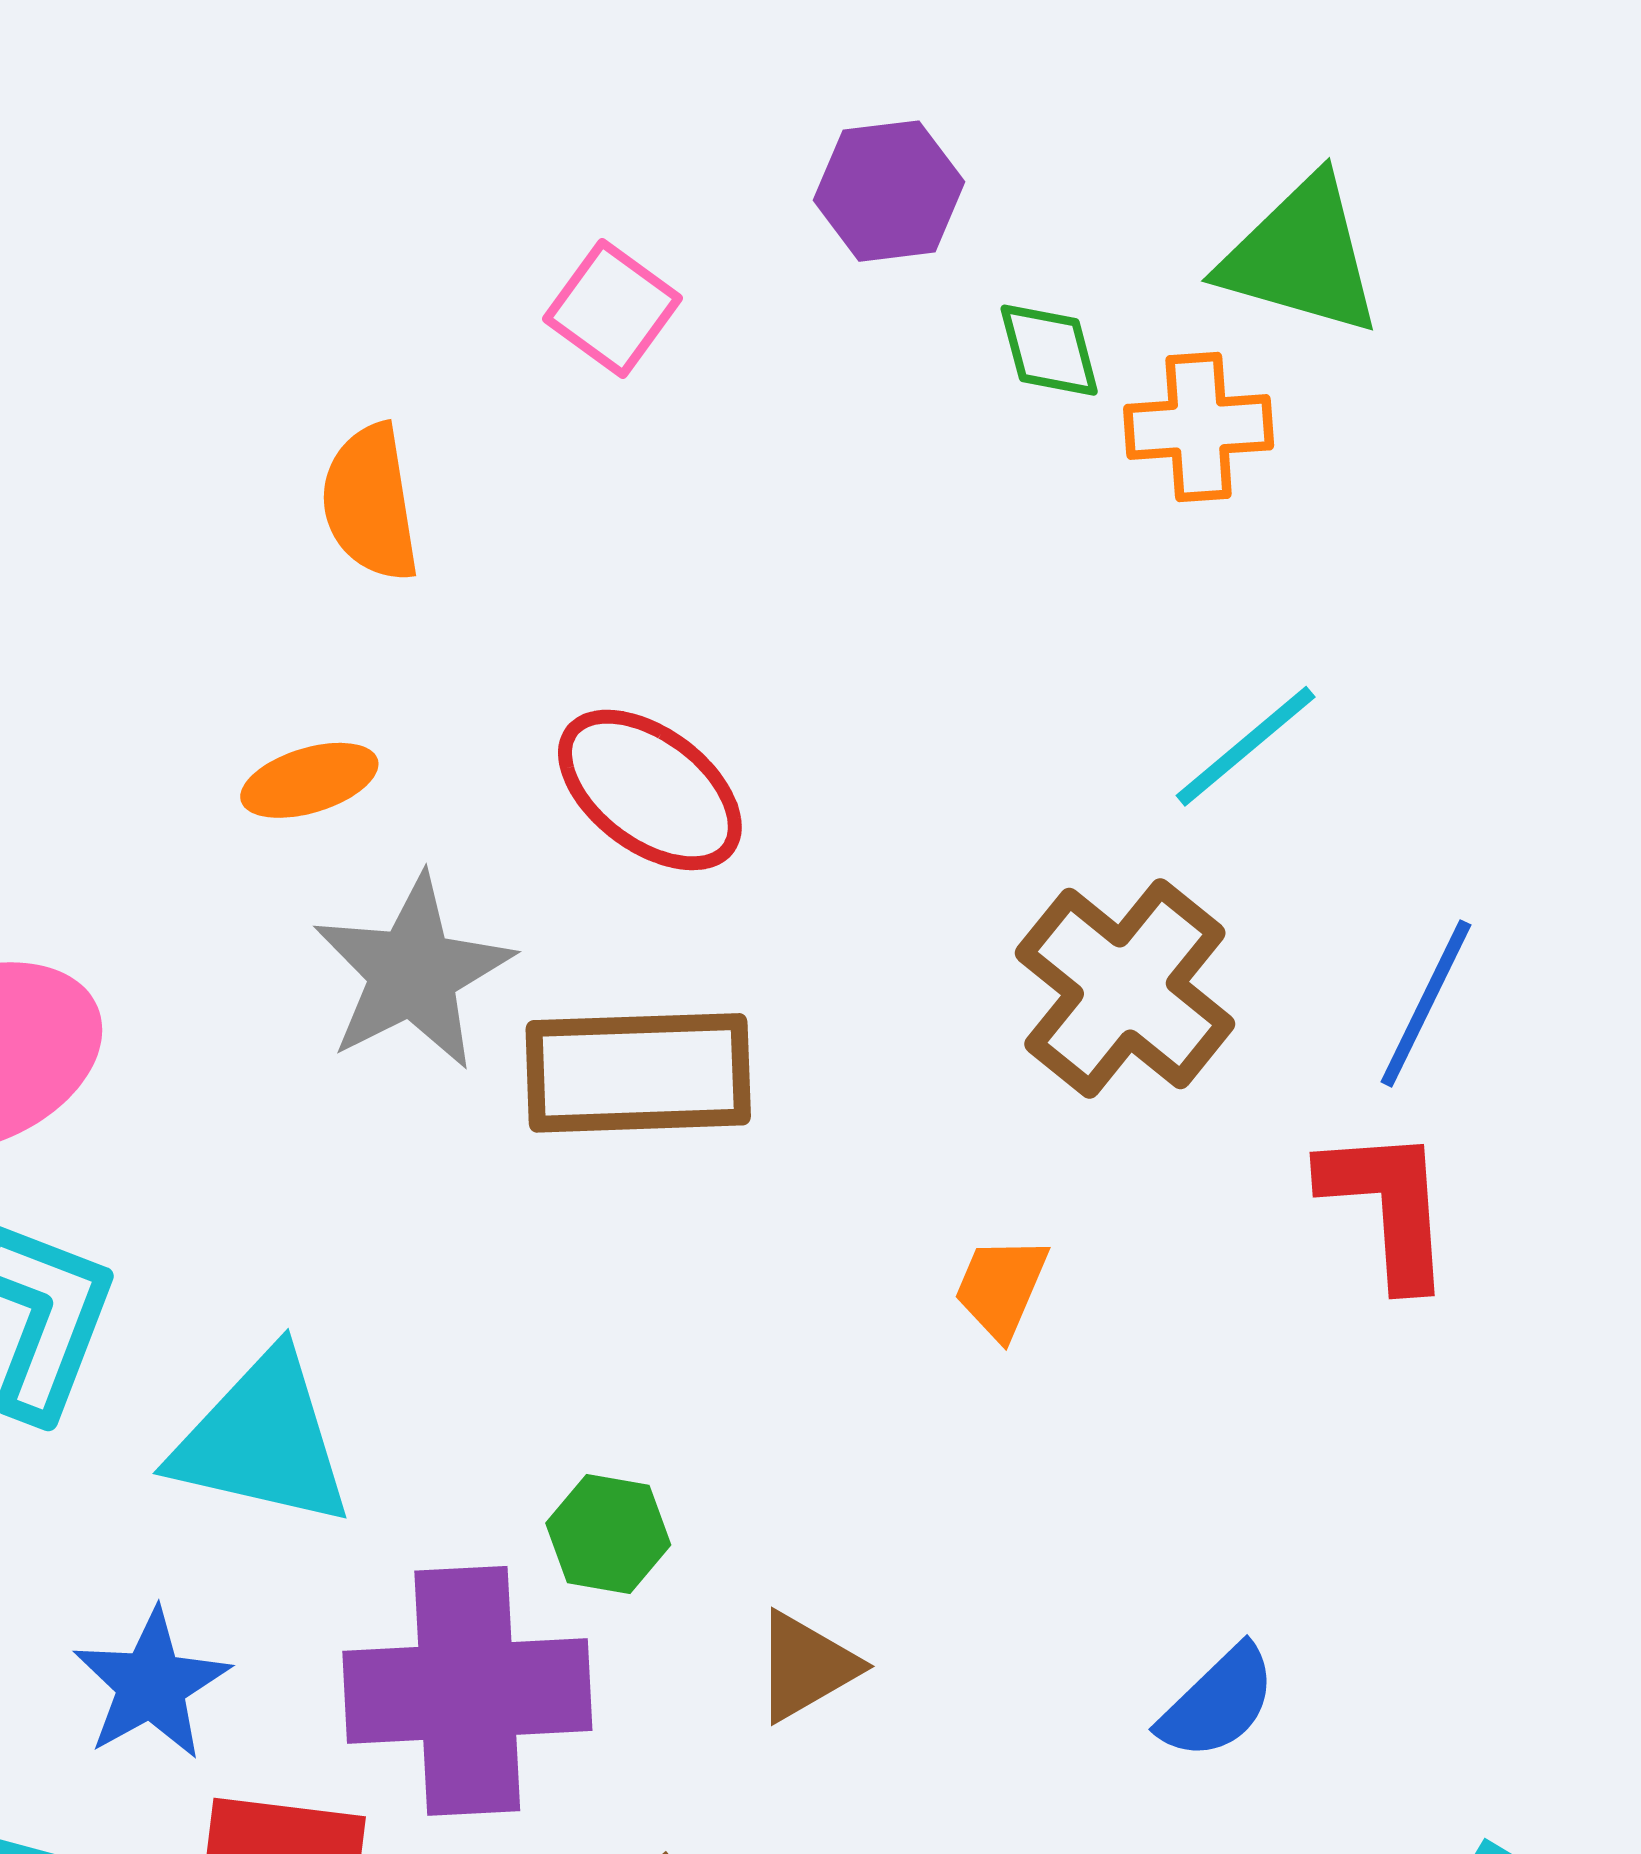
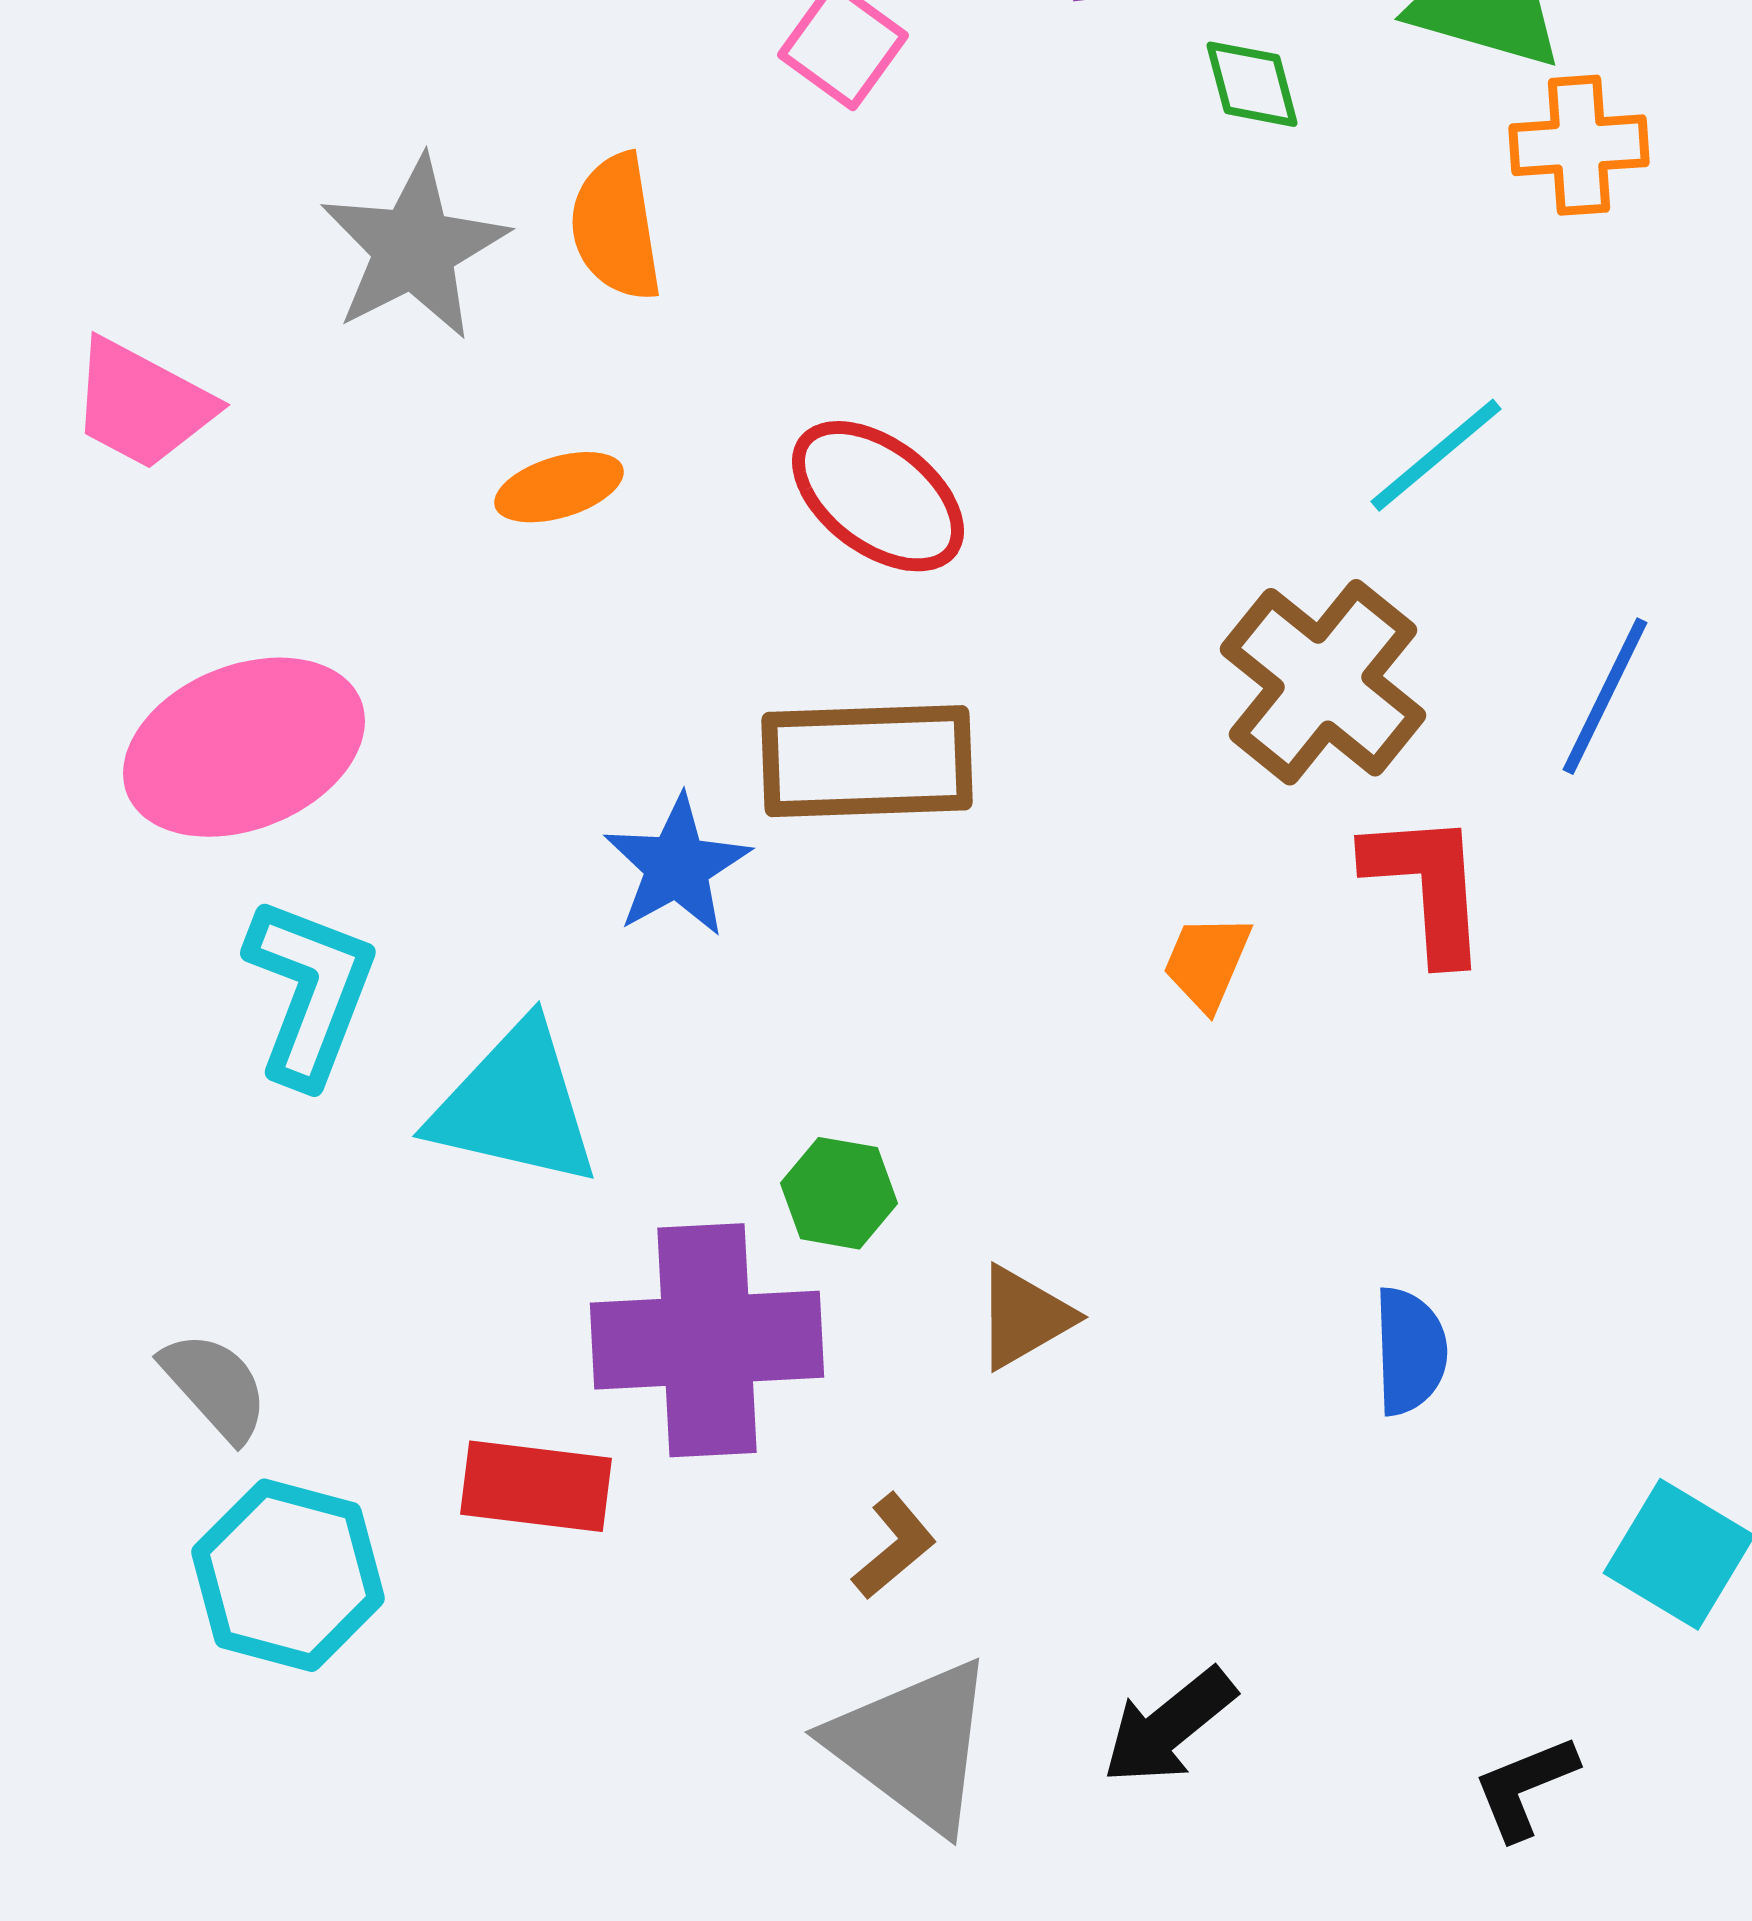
orange cross: (1199, 427) -> (1579, 145), moved
gray star: (413, 972) -> (414, 248), moved
red L-shape: (1388, 1206) -> (1427, 886), moved
blue star: (151, 1685) -> (677, 866), moved
blue semicircle: (1218, 1703) -> (1410, 1351), turned -48

